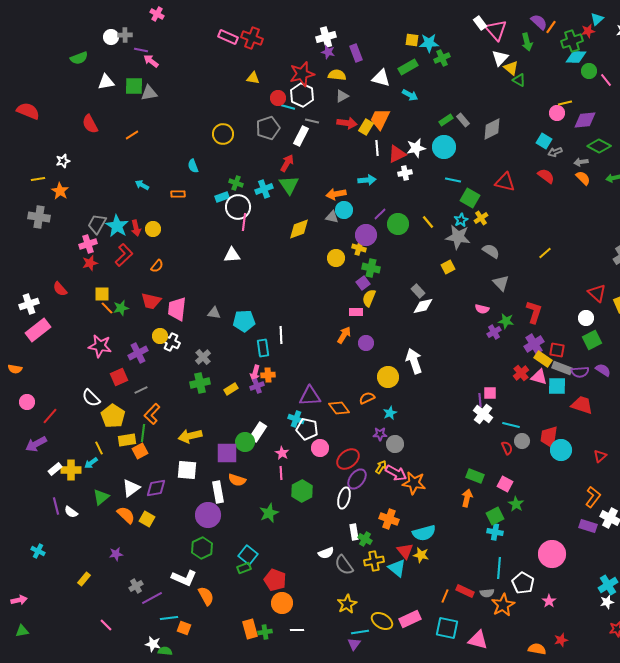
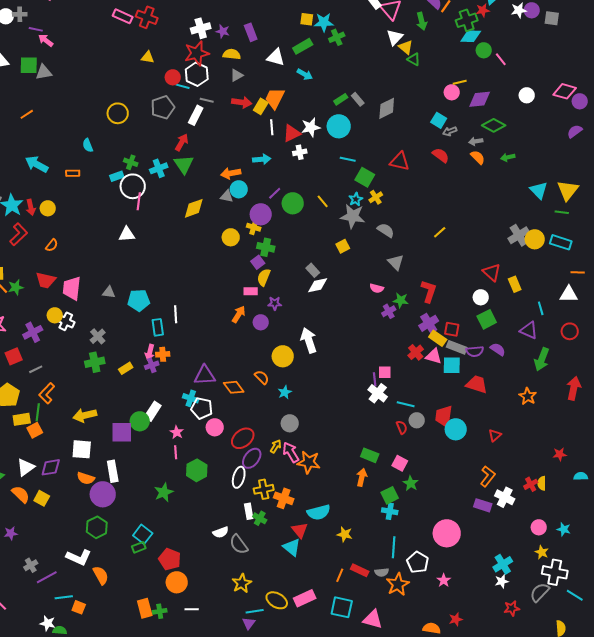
white cross: (326, 37) -> (201, 28), moved
cyan arrow: (142, 185) -> (37, 164), size x1.6
orange semicircle: (367, 398) -> (262, 377), turned 70
purple star: (380, 434) -> (275, 303), moved
pink arrow: (396, 473) -> (291, 452), turned -150
orange semicircle: (237, 480) -> (86, 478), moved
yellow star: (421, 555) -> (345, 534), moved
yellow cross: (374, 561) -> (264, 489), moved

